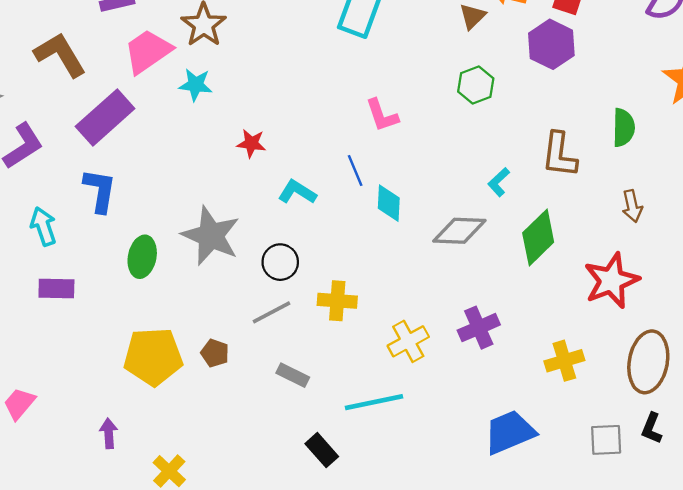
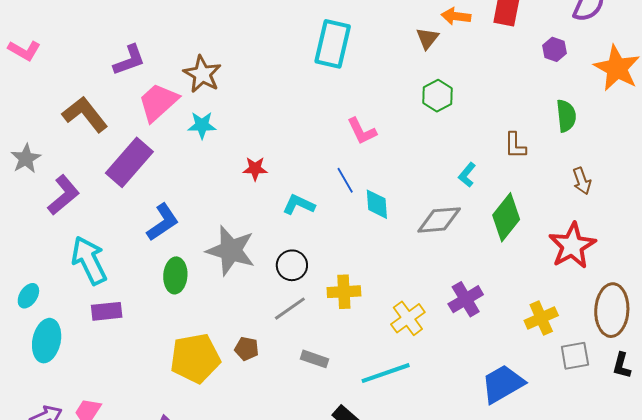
purple hexagon: (551, 44) -> (554, 49), moved, size x0.6
brown L-shape: (559, 155) -> (515, 145), size x0.7
blue L-shape: (100, 191) -> (163, 222), moved, turned 54
cyan arrow: (43, 226) -> (89, 260), size x1.5
gray square: (606, 440) -> (575, 356), moved

